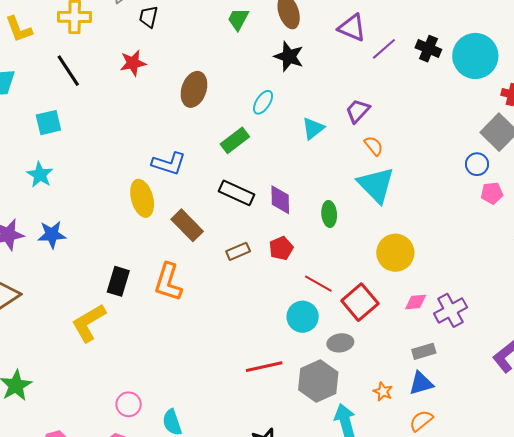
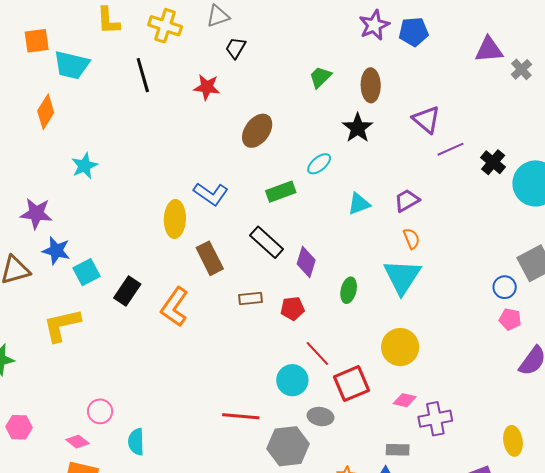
cyan square: (48, 123) -> (87, 272), moved, turned -32
blue star: (52, 235) -> (56, 251), moved
yellow L-shape: (89, 323) -> (62, 325), moved

